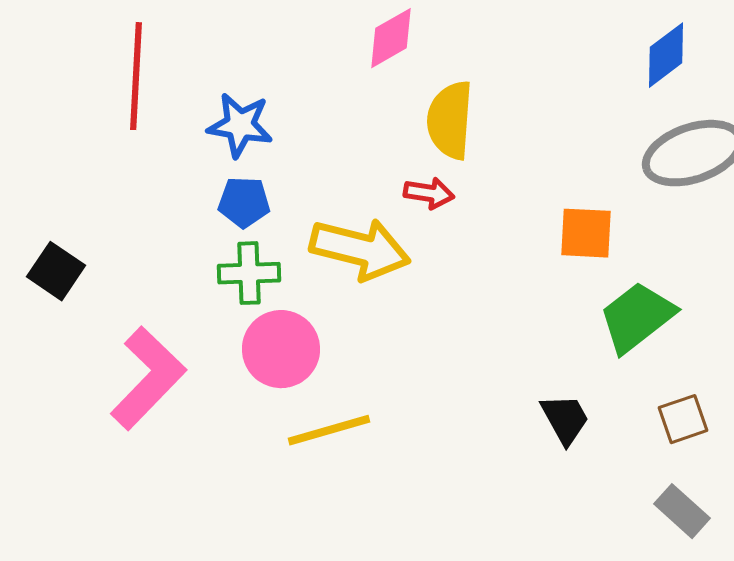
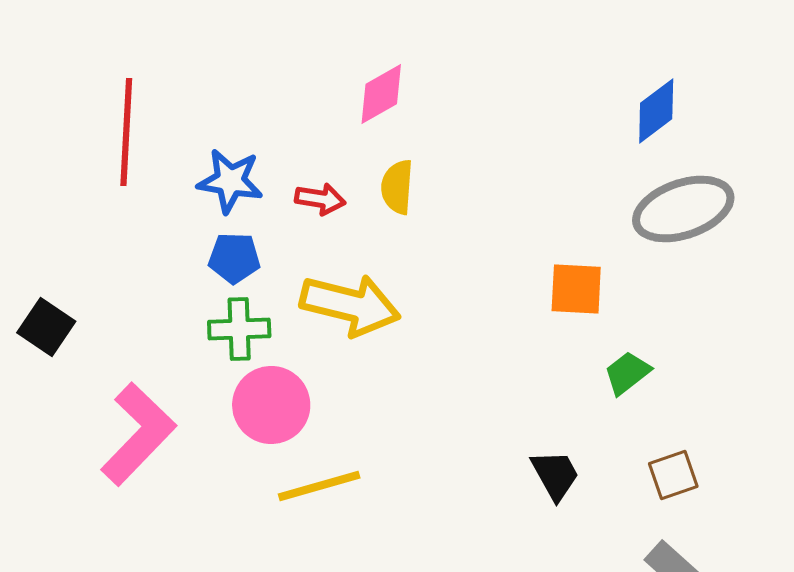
yellow semicircle: (450, 120) -> (397, 187), moved, size x0.7
red arrow: (429, 193) -> (320, 199), moved
green trapezoid: (637, 317) -> (627, 373), size x0.6

